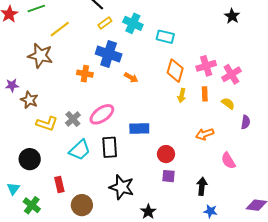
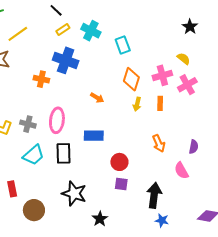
cyan rectangle: (165, 37) -> (123, 45), turned 54
orange arrow: (131, 78) -> (97, 98), moved
yellow semicircle: (228, 103) -> (184, 59), moved
pink ellipse: (102, 114) -> (57, 120), turned -50
gray cross: (73, 119) -> (28, 124), turned -35
purple semicircle: (246, 122) -> (194, 147), moved
orange arrow: (205, 134) -> (159, 143), turned -96
black arrow: (202, 186) -> (154, 195), size x1.4

